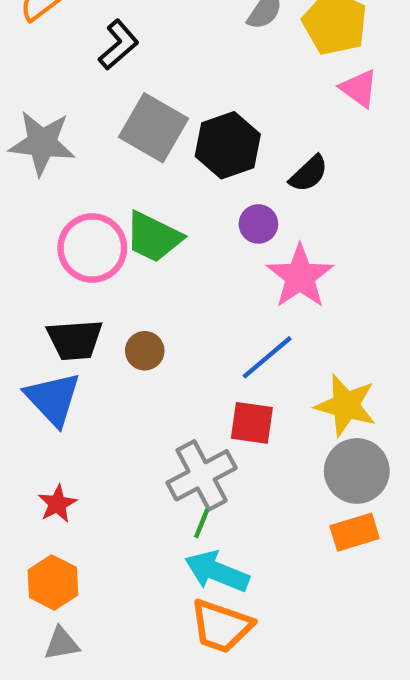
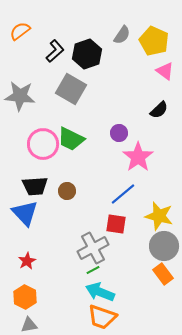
black hexagon: (228, 145) -> (87, 54), moved
black semicircle: (309, 174) -> (159, 110), moved
green line: (202, 523) -> (93, 270), turned 40
orange rectangle: (355, 532) -> (163, 274), turned 70

